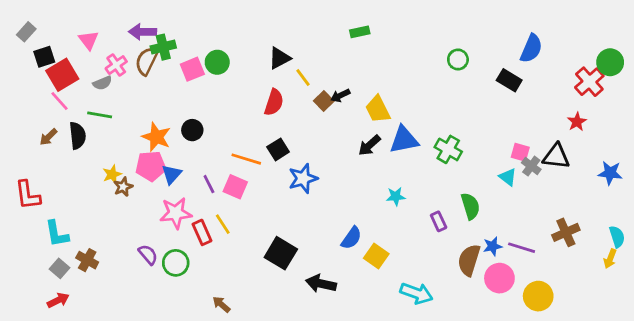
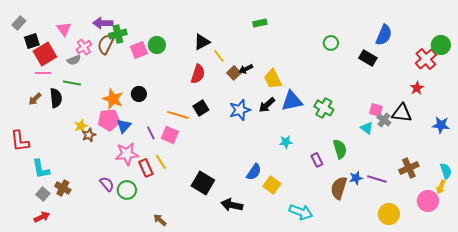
pink line: (59, 101) -> (43, 73), turned -49
blue star: (303, 178) -> (240, 110), moved
pink circle: (499, 278) -> (428, 201), moved

